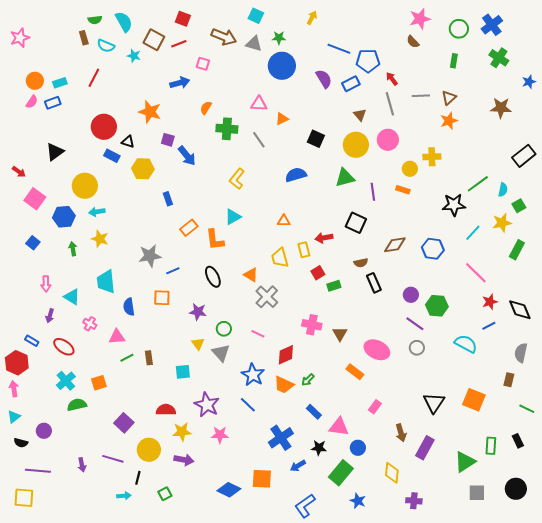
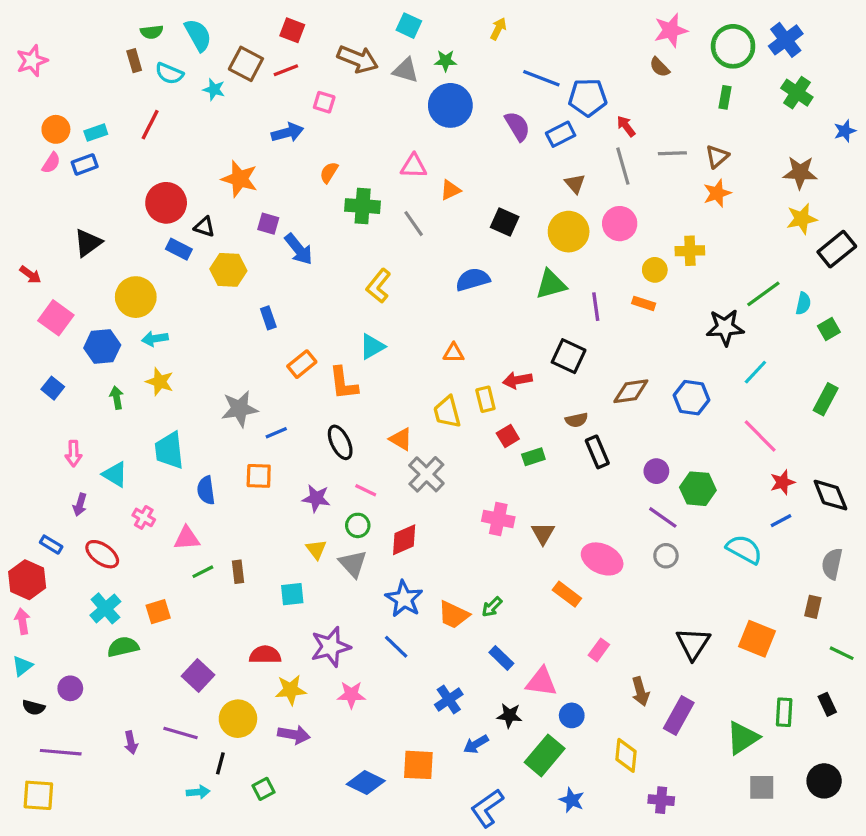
green circle: (459, 29) -> (733, 46), size x1.4
yellow star: (502, 223) -> (802, 219), moved
pink line: (258, 334) -> (366, 490), moved
red diamond: (286, 355) -> (404, 540), moved
purple star: (207, 405) -> (331, 647), turned 30
blue cross: (281, 438) -> (449, 699), size x0.7

